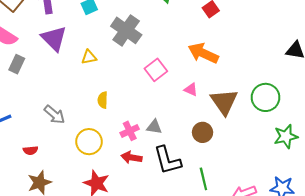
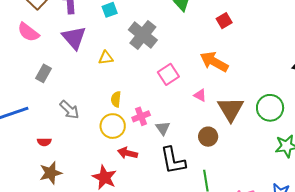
gray rectangle: (17, 64) -> (44, 73), moved
gray triangle: (154, 127) -> (163, 128), turned 42
pink cross: (130, 131) -> (141, 116), moved
yellow circle: (89, 142) -> (113, 126), moved
red arrow: (132, 157) -> (128, 153), moved

